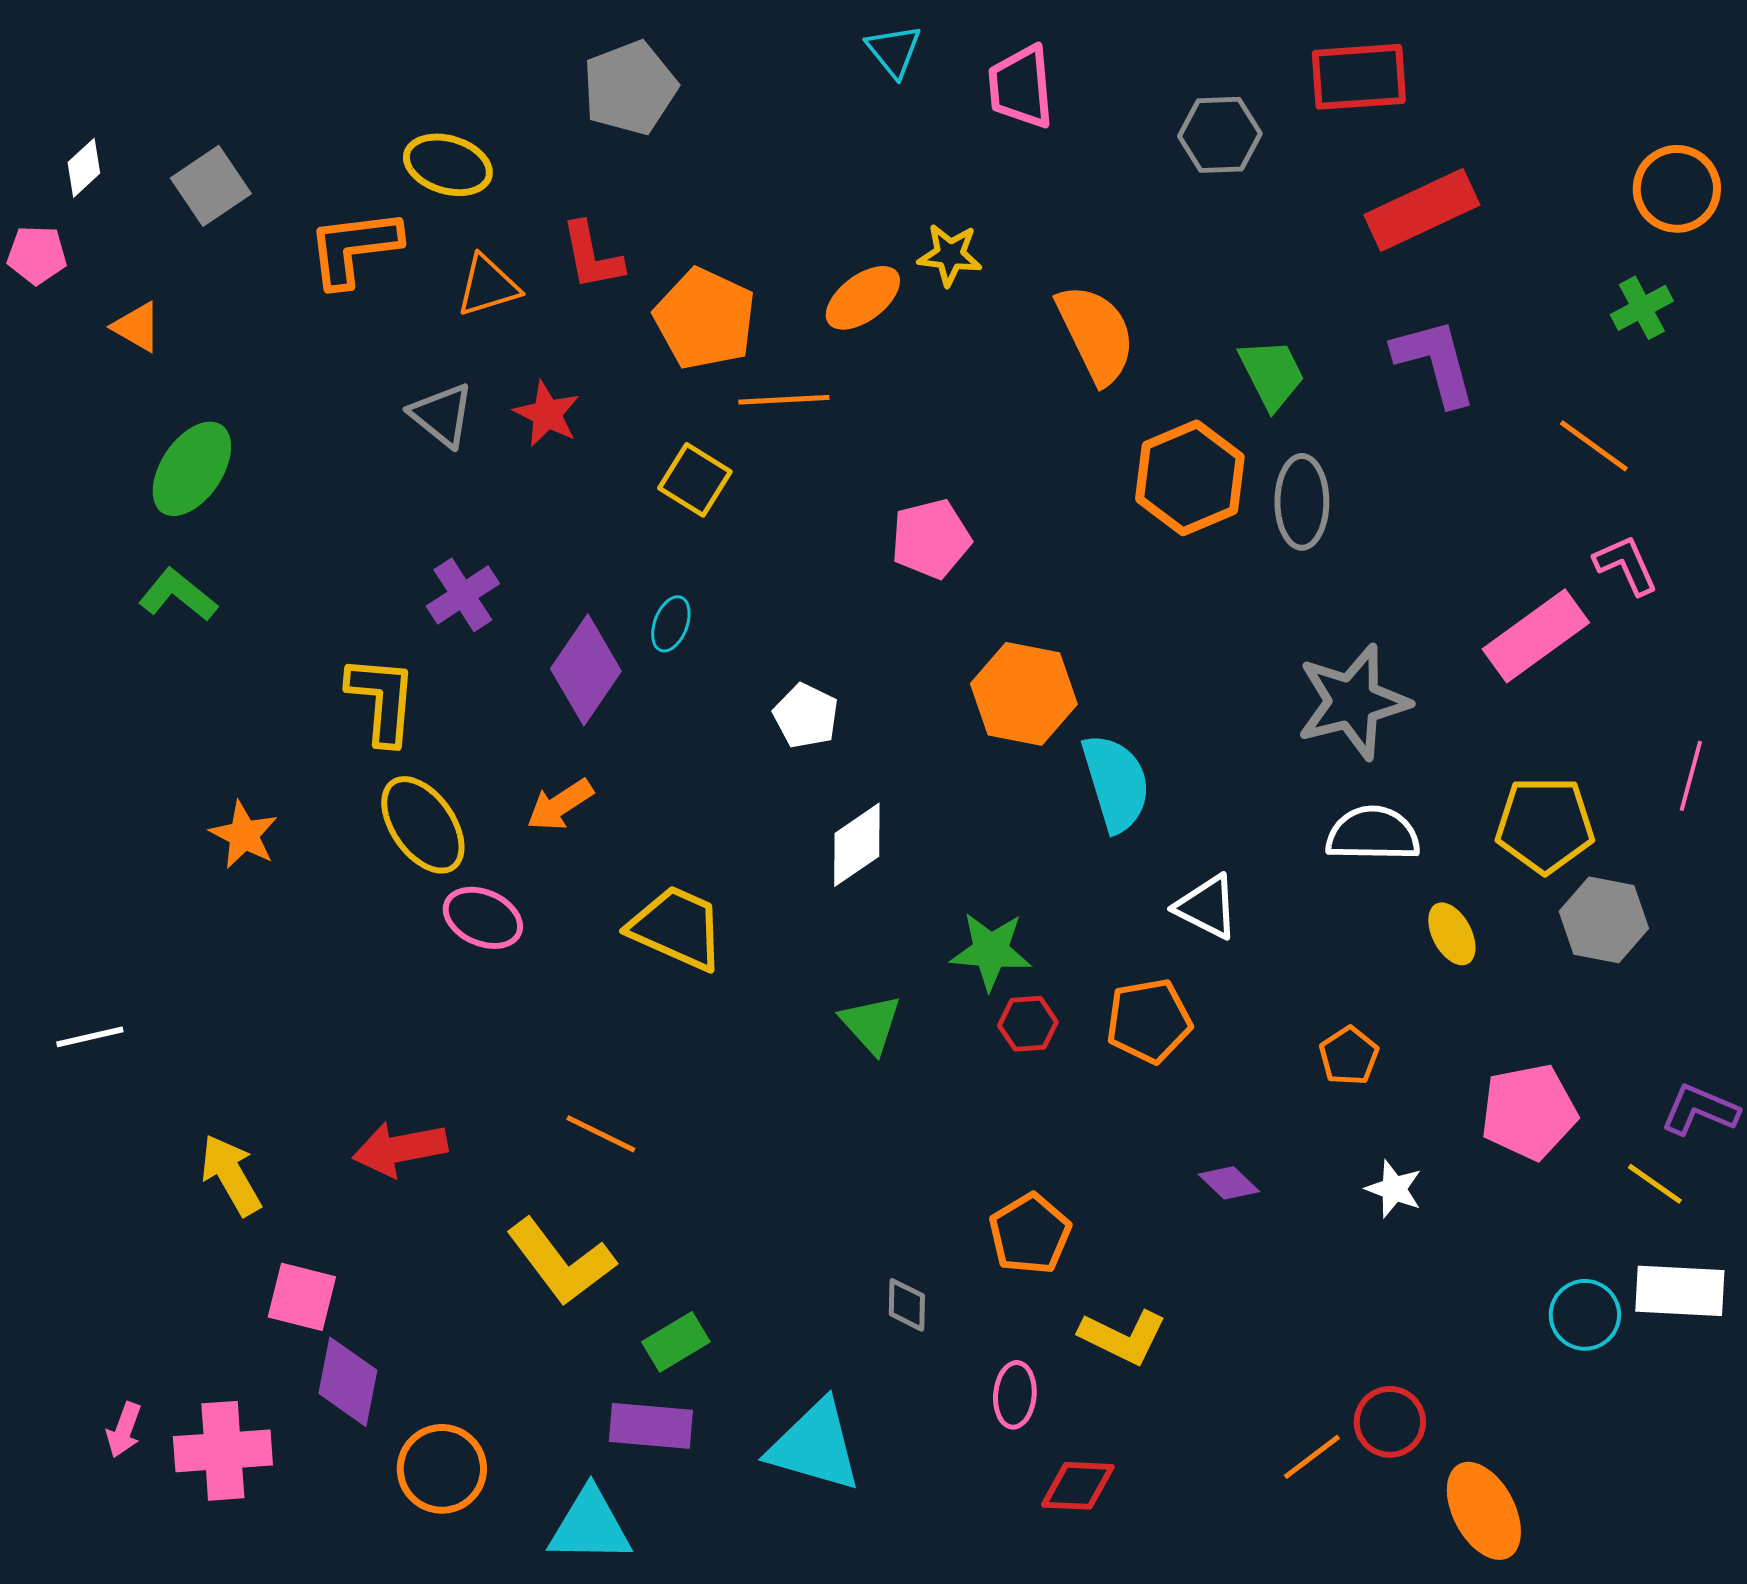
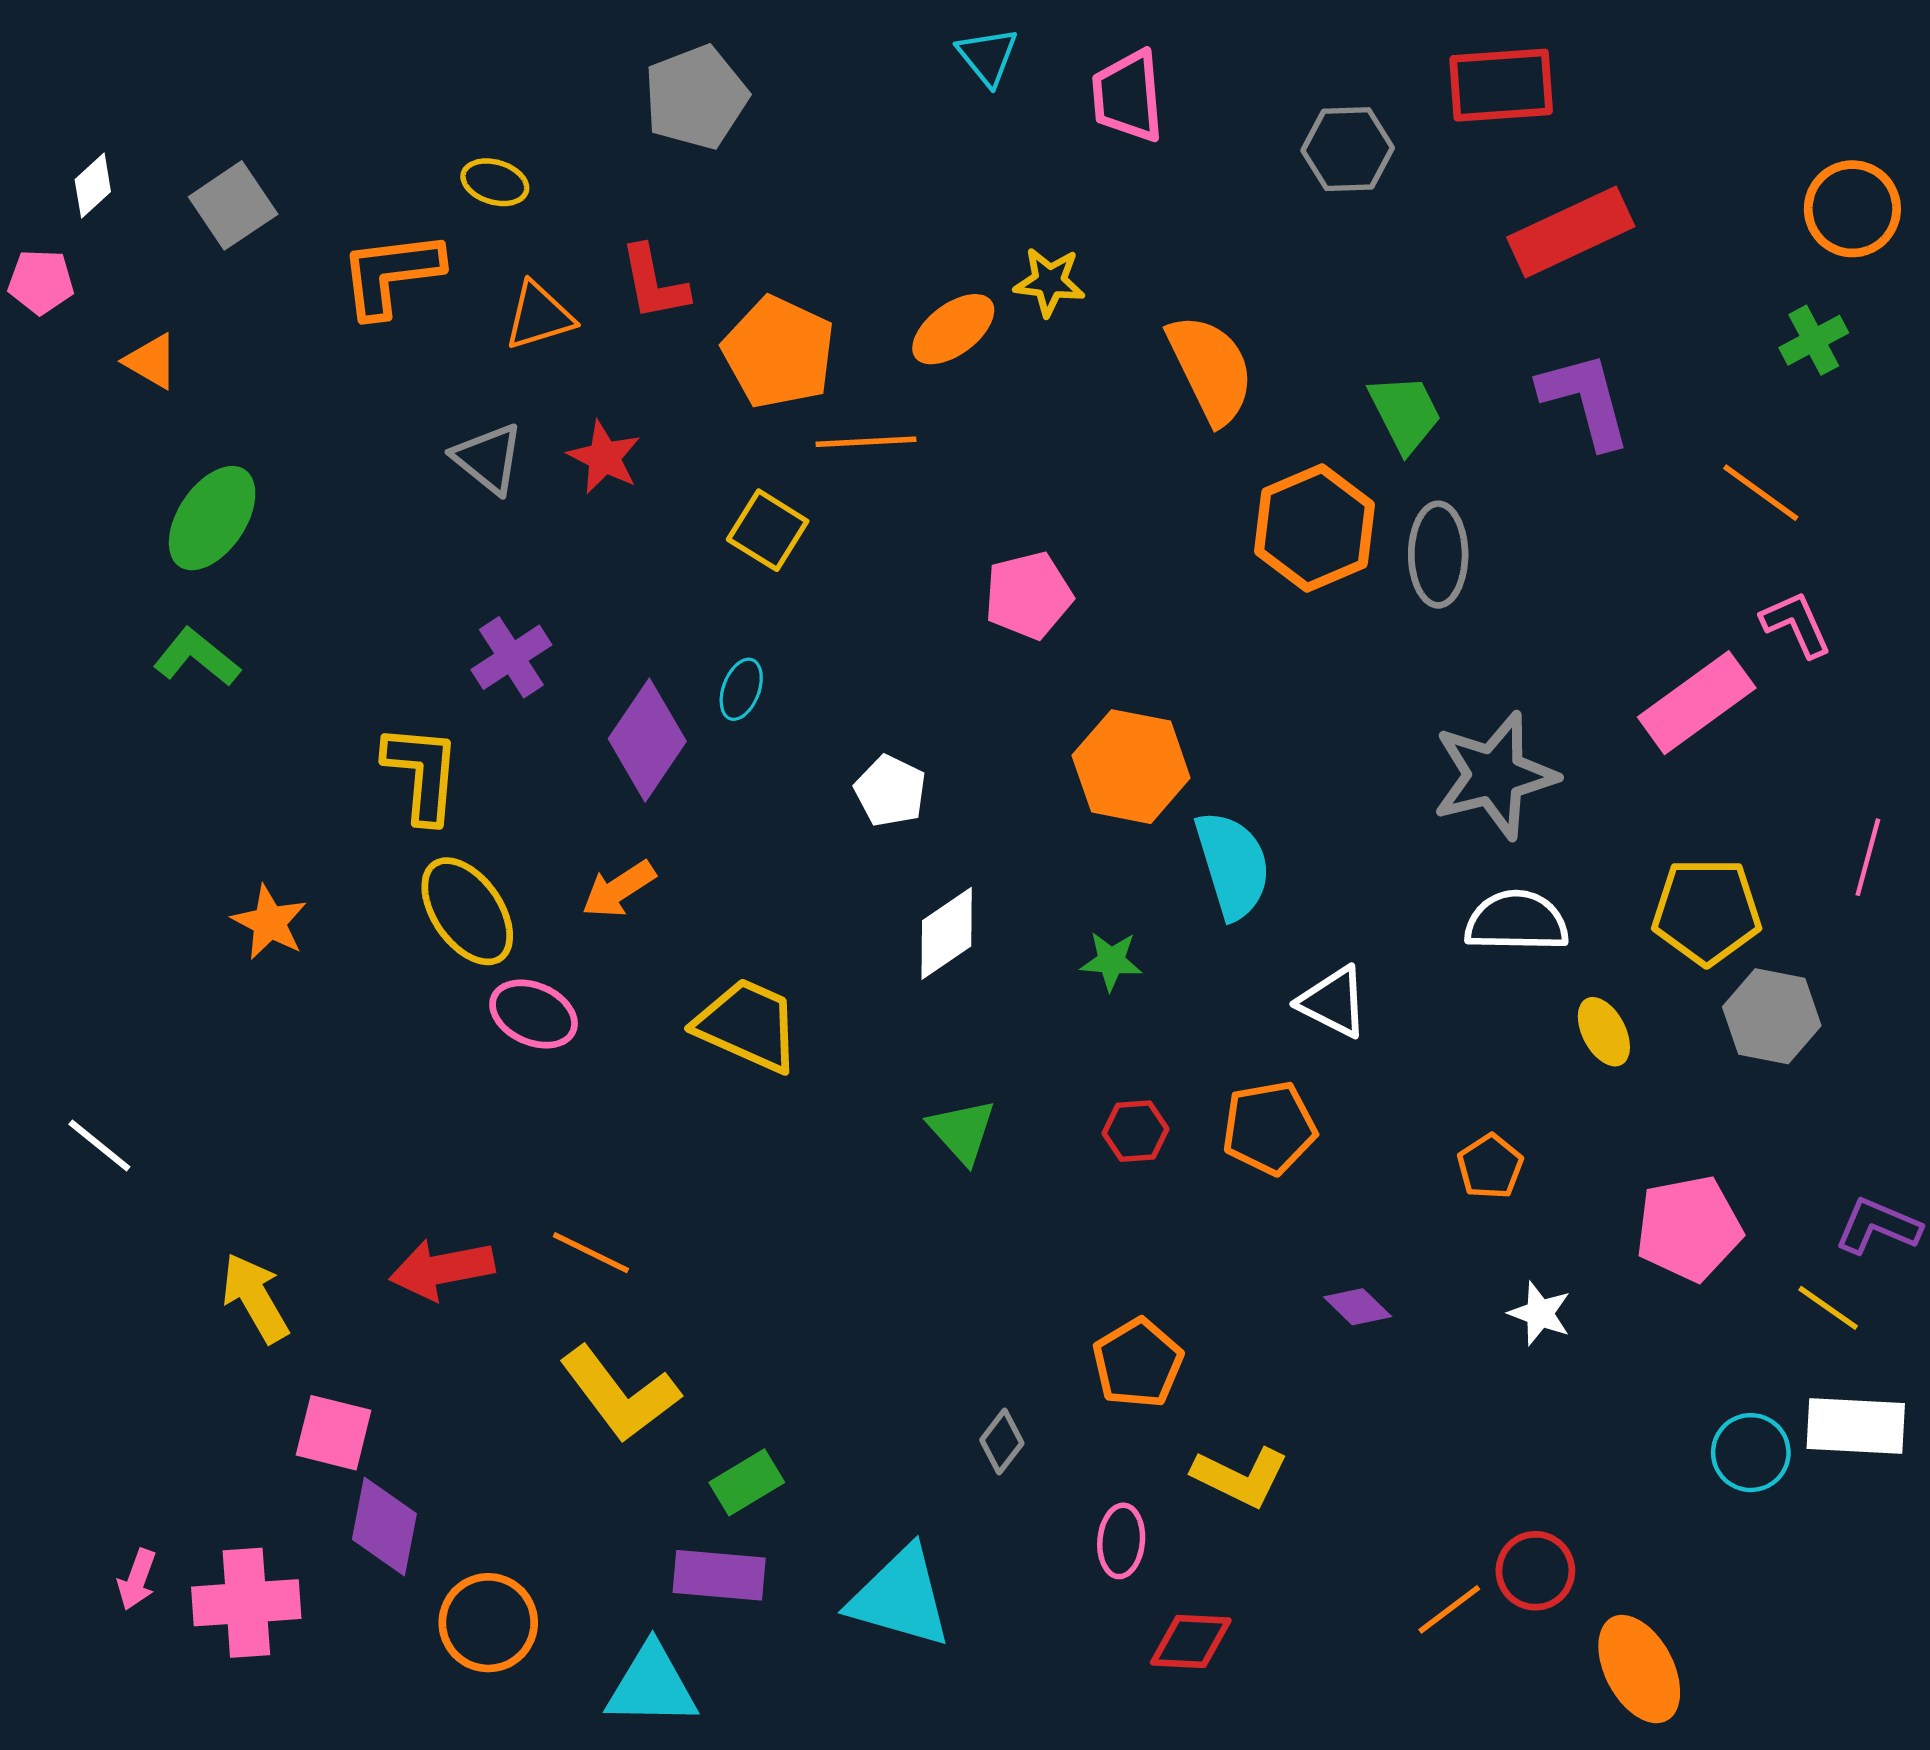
yellow ellipse: (448, 165) -> (495, 182), size x0.7
green star: (991, 951) -> (1111, 961), moved, size x0.7
white line: (90, 1037) -> (99, 1145), turned 52
orange line: (601, 1134) -> (591, 1253), moved
gray diamond: (907, 1305) -> (1002, 1442), turned 36

